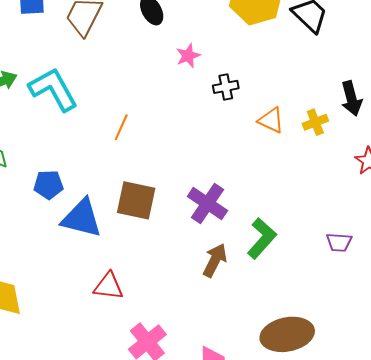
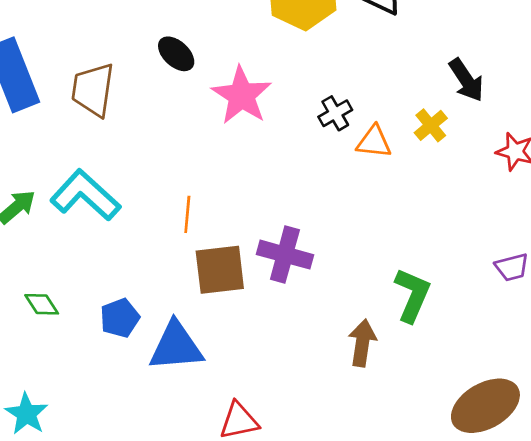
pink star: (188, 56) -> (241, 95), size x1.8
black cross: (226, 87) -> (335, 113), moved
brown square: (136, 200) -> (220, 270), moved
purple cross: (207, 203) -> (285, 255), moved

